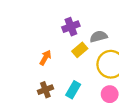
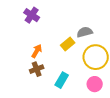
purple cross: (71, 27) -> (32, 15), moved, turned -35
brown cross: (45, 90) -> (37, 69), moved

